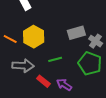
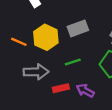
gray rectangle: (76, 33) -> (78, 28), moved
red rectangle: (43, 81) -> (61, 88), turned -48

